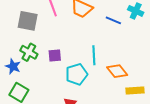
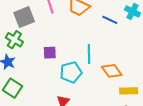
gray square: (28, 21) -> (24, 17), turned -35
green cross: (29, 52) -> (14, 40), moved

